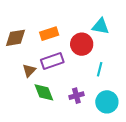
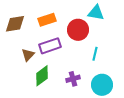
green diamond: (44, 92) -> (42, 76), turned 75

